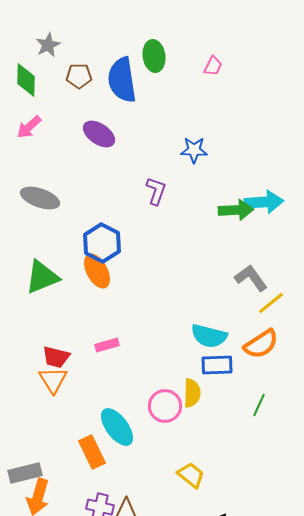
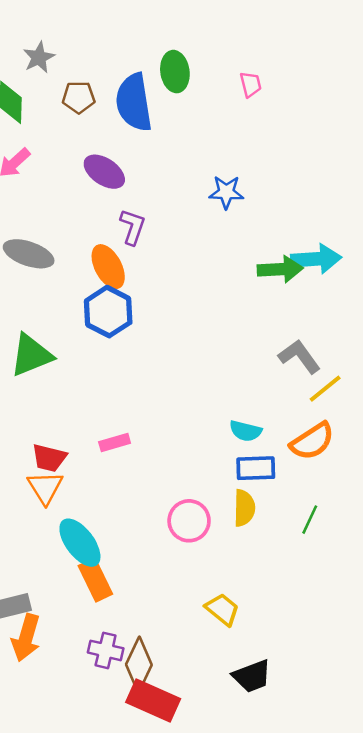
pink trapezoid: (213, 66) -> (251, 84), turned -40
purple L-shape: (156, 191) -> (133, 227), moved
orange ellipse: (97, 271) -> (108, 267), moved
cyan semicircle: (209, 336) -> (246, 431), size x0.7
yellow semicircle: (192, 393) -> (244, 508), moved
cyan ellipse: (117, 427) -> (80, 543), moved

